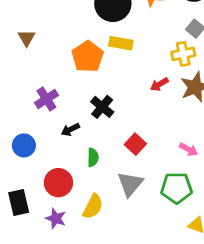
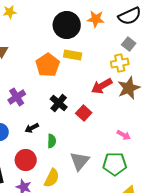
red arrow: (159, 84) -> (102, 86), size x1.5
black arrow: (70, 130) -> (32, 128), moved
red square: (135, 144) -> (84, 113), moved

